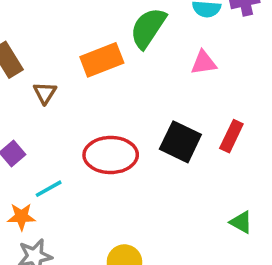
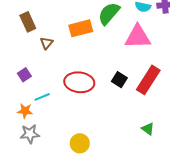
pink triangle: (204, 63) -> (138, 37), size x1.8
red rectangle: (231, 136) -> (148, 80), size x1.6
black square: (180, 142) -> (119, 80), size x0.7

